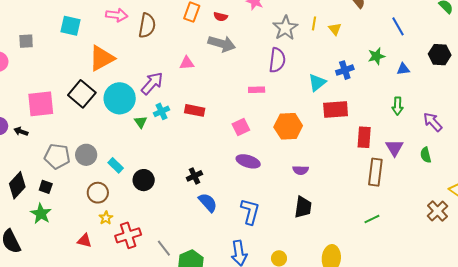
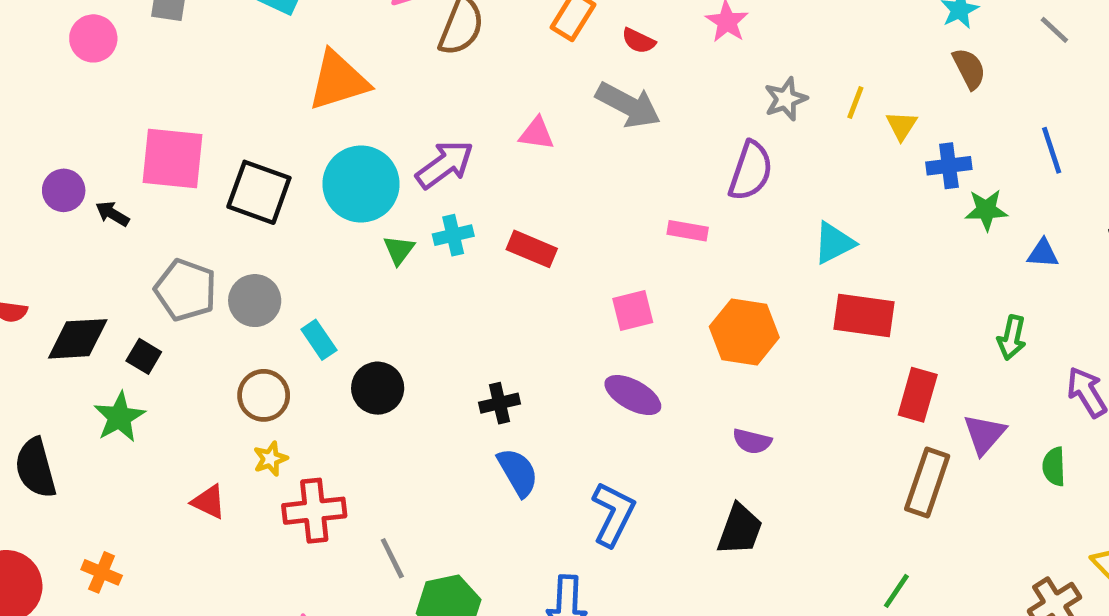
gray star: (285, 28) -> (786, 99), size x0.7
blue cross: (345, 70) -> (949, 166), moved
black square: (82, 94) -> (259, 192), moved, turned -32
black diamond: (17, 185) -> (78, 339), turned 32
green line: (372, 219) -> (896, 591), turned -42

